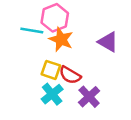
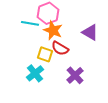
red semicircle: (70, 75) -> (60, 48), moved
cyan cross: (52, 94) -> (35, 73), moved

